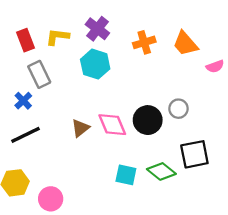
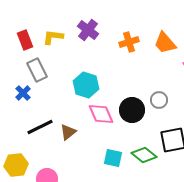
cyan hexagon: (95, 64) -> (86, 85), moved
brown triangle: (80, 128) -> (68, 132), moved
black line: (25, 135) -> (40, 127), moved

